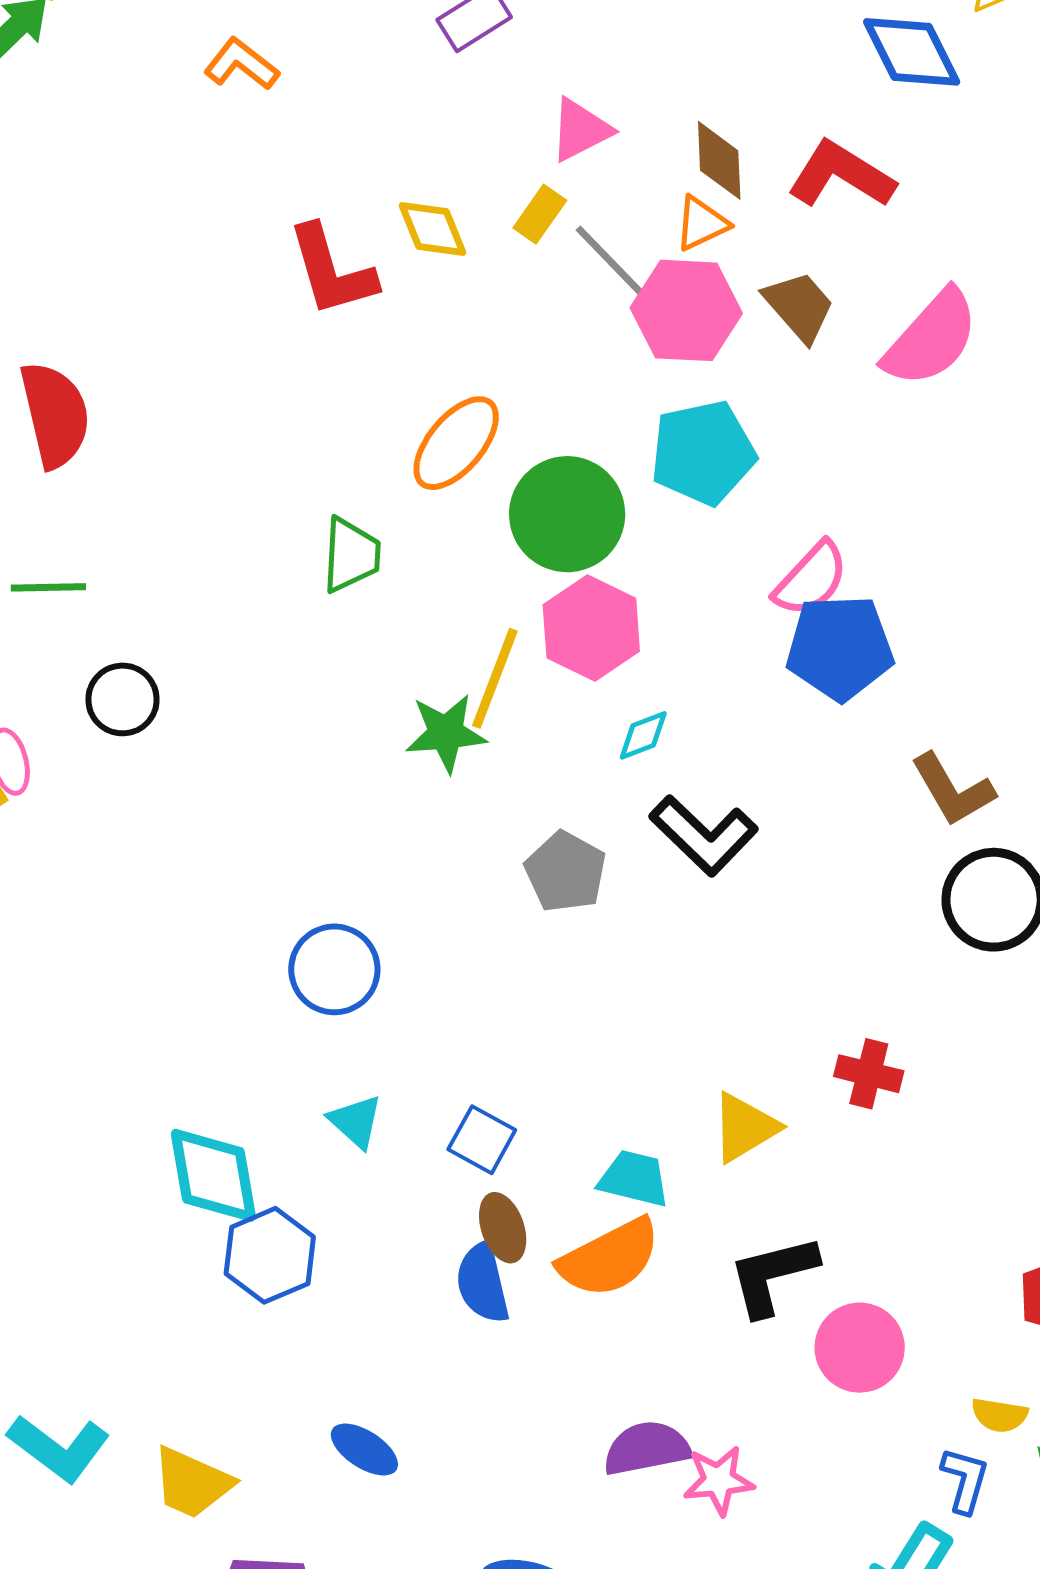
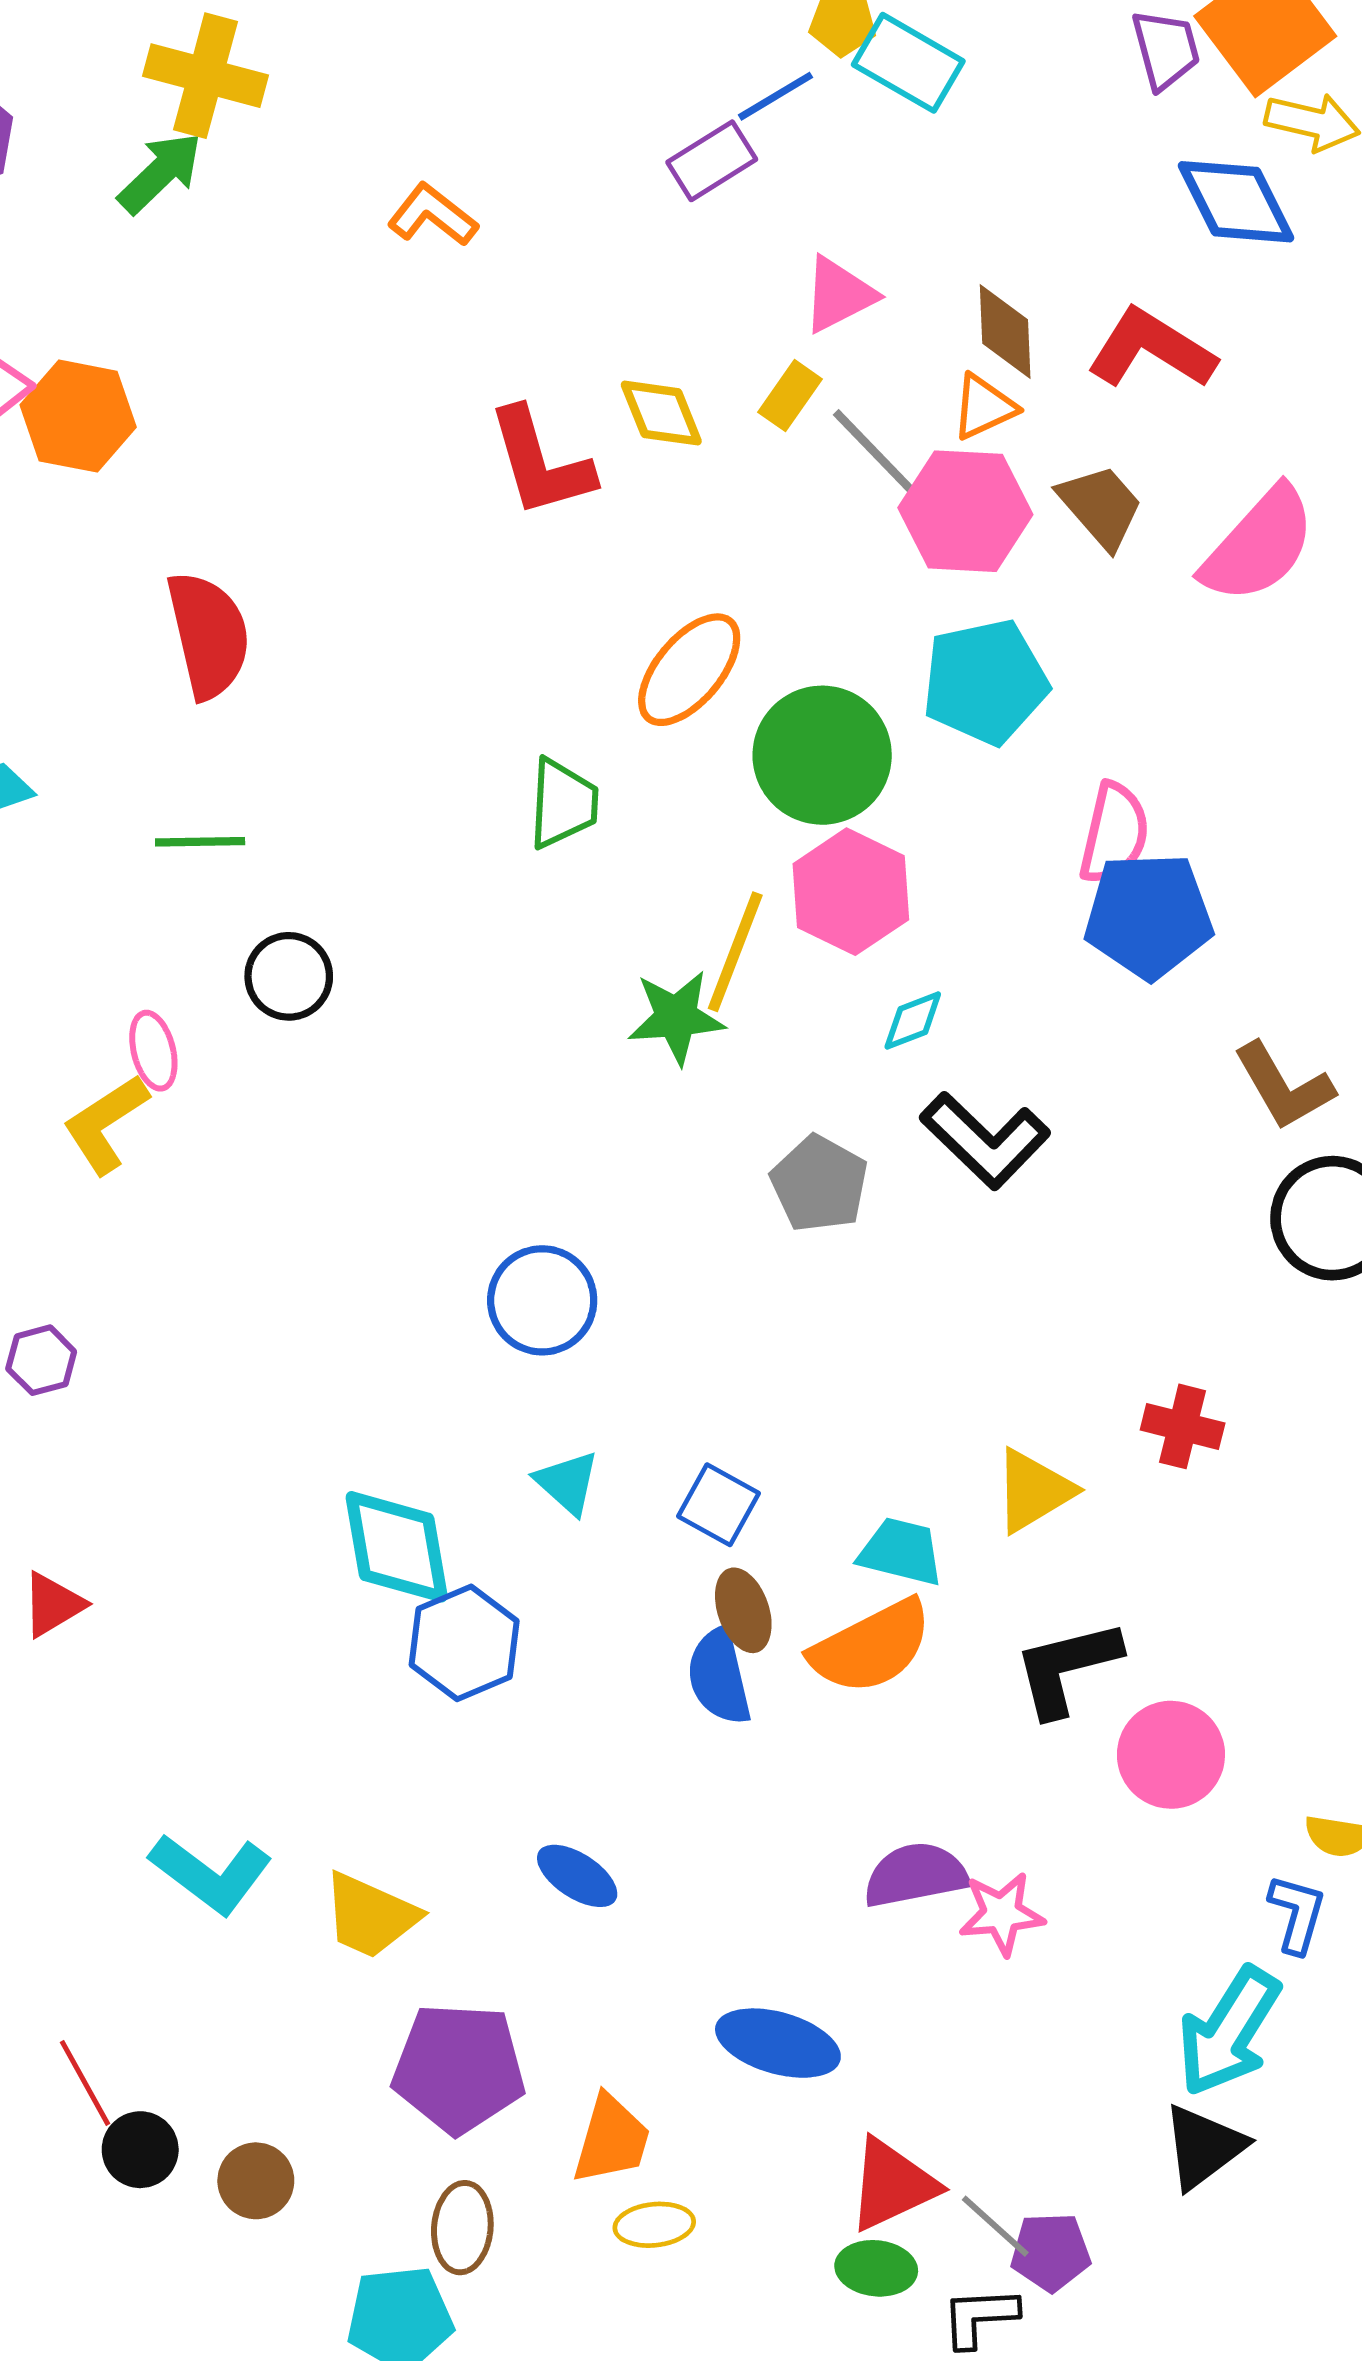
pink semicircle: (811, 579) -> (1114, 833), turned -30

